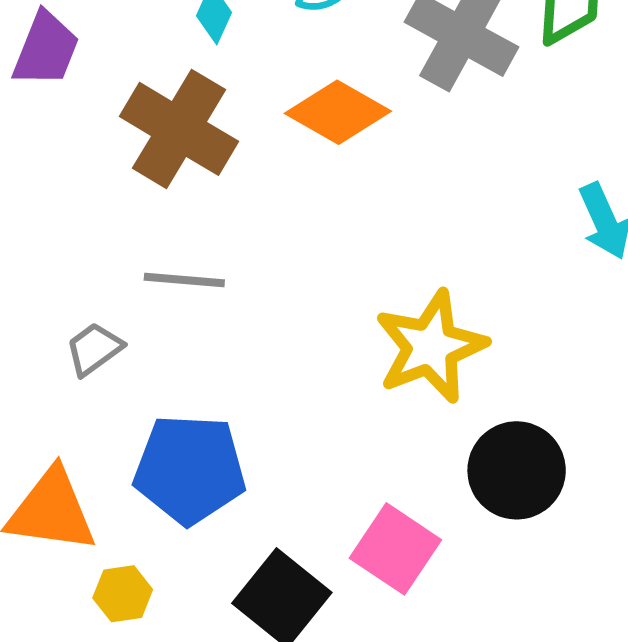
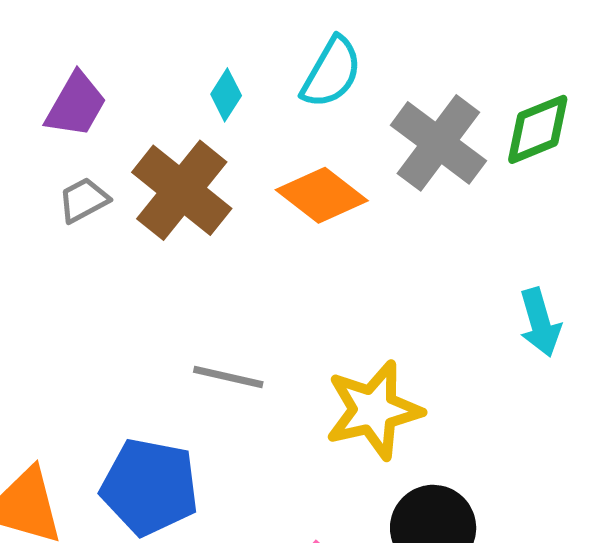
gray line: (184, 280) -> (228, 377), moved
gray trapezoid: (94, 349) -> (84, 200), moved

